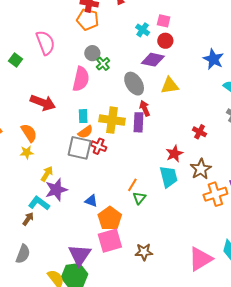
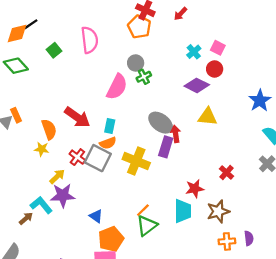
gray ellipse: (134, 84) -> (161, 123), moved, turned -35
red arrow: (43, 103) -> (77, 117), moved
yellow cross: (112, 120) -> (136, 161), moved
red cross: (99, 146) -> (77, 157), moved
orange cross: (215, 194) -> (227, 241), size x0.7
green triangle: (139, 198) -> (147, 226), size x1.5

